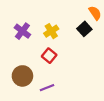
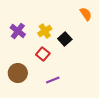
black square: (84, 29) -> (65, 39), moved
purple line: (47, 88) -> (53, 80), moved

